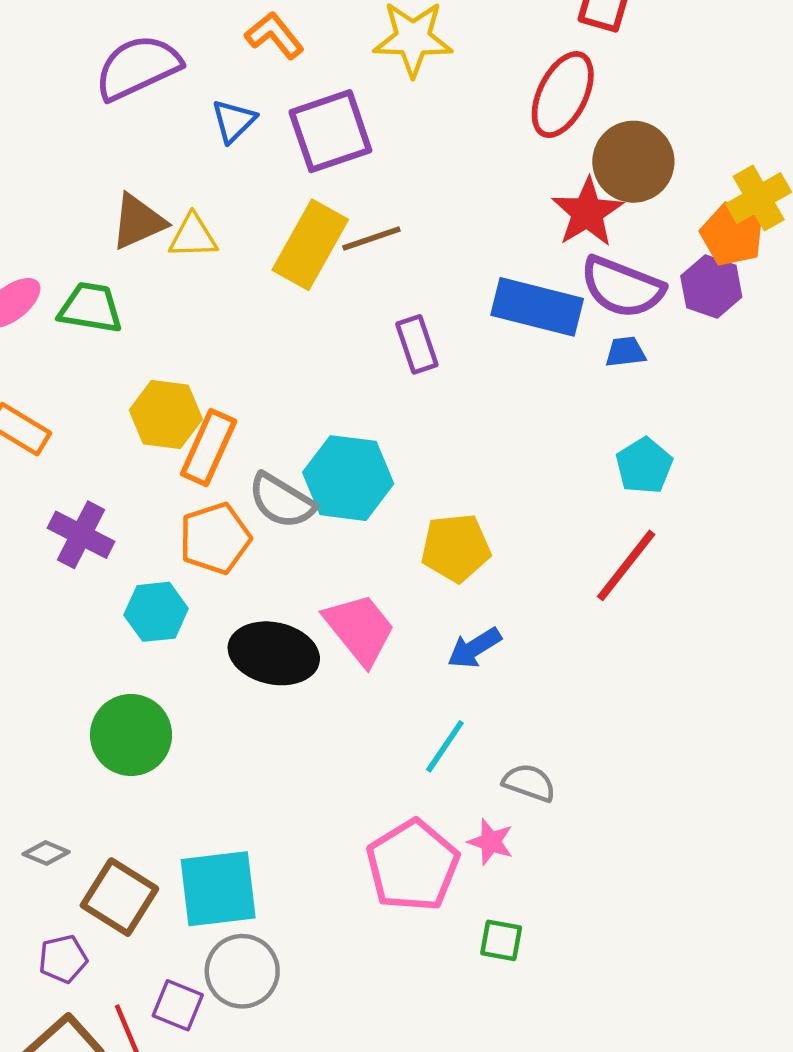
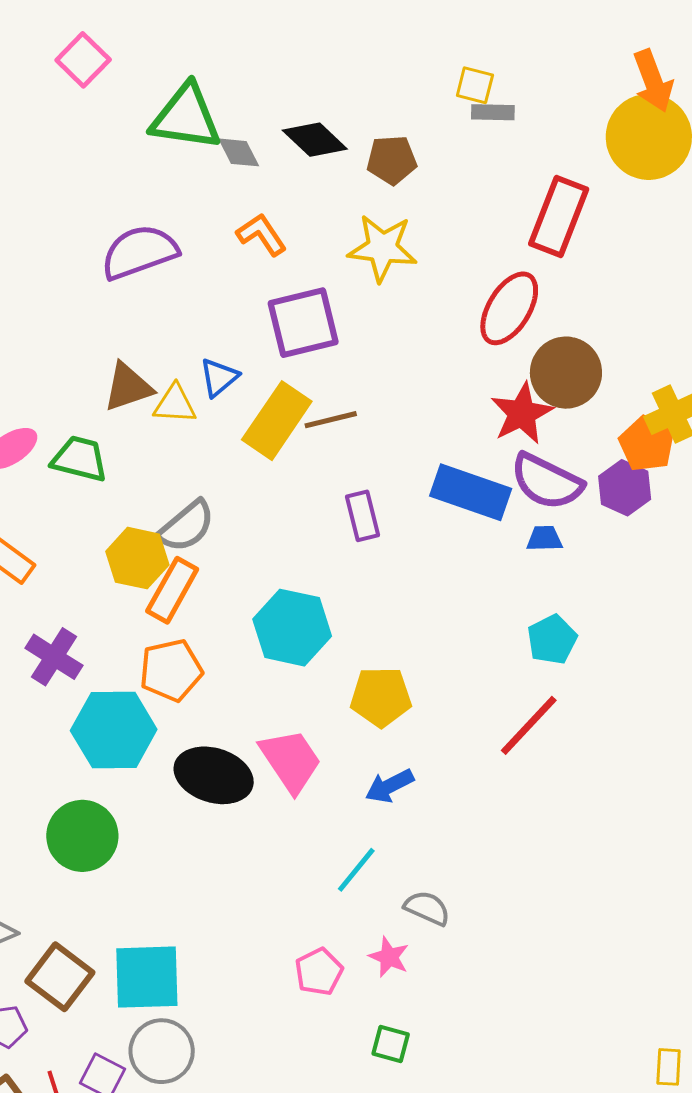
blue triangle: (234, 121) -> (219, 377), moved
gray semicircle: (282, 501) -> (186, 526), moved, turned -76
cyan hexagon: (156, 612) -> (114, 730), size x1.5
pink pentagon: (413, 866) -> (319, 972), size x0.6

